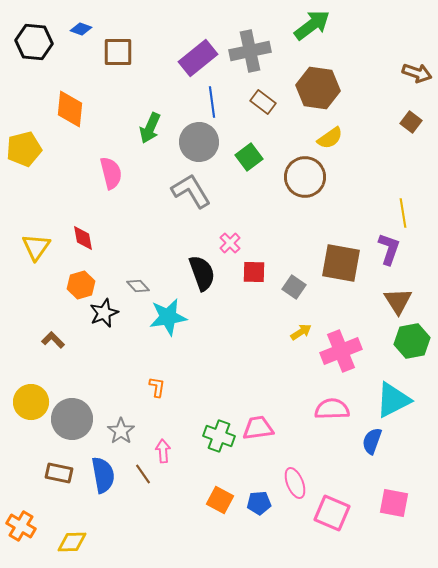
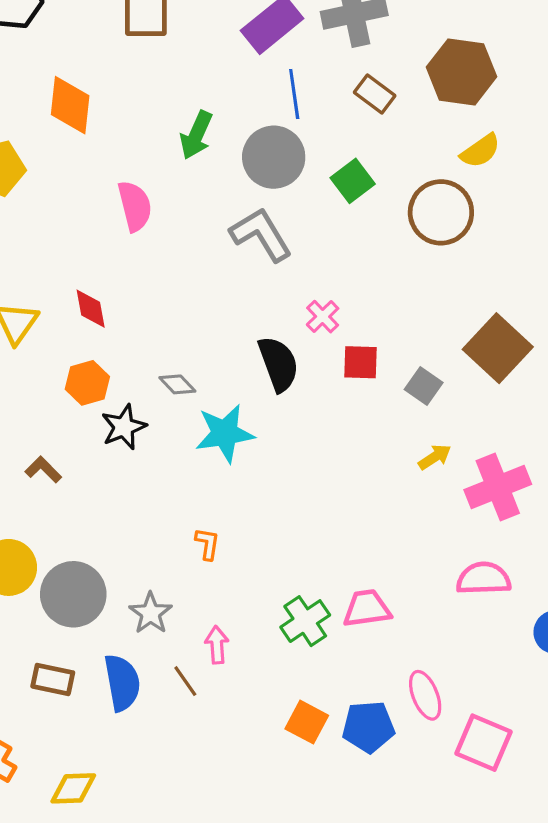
brown square: (341, 263) -> (498, 348), turned 33
green cross: (219, 436) -> (305, 621), turned 36
blue pentagon: (259, 503) -> (368, 727), size x1.4

